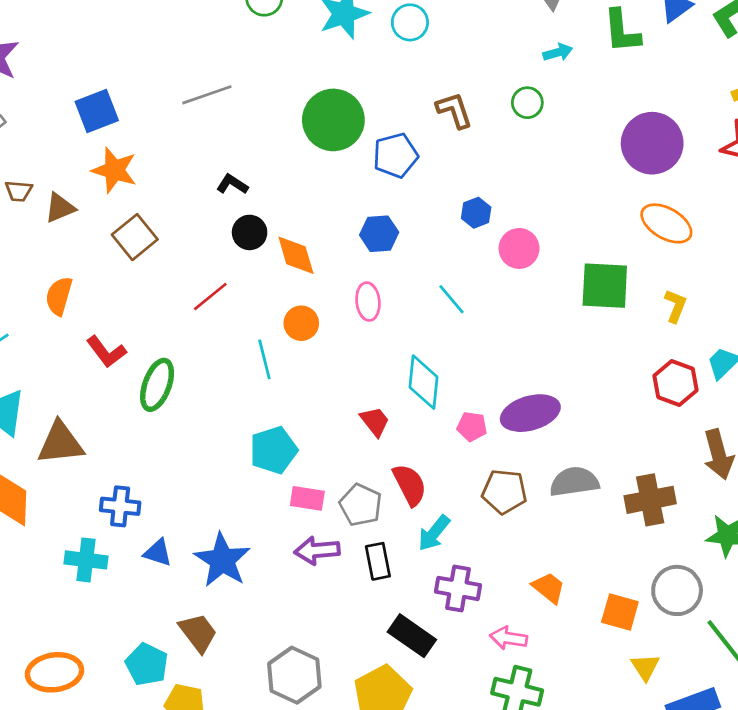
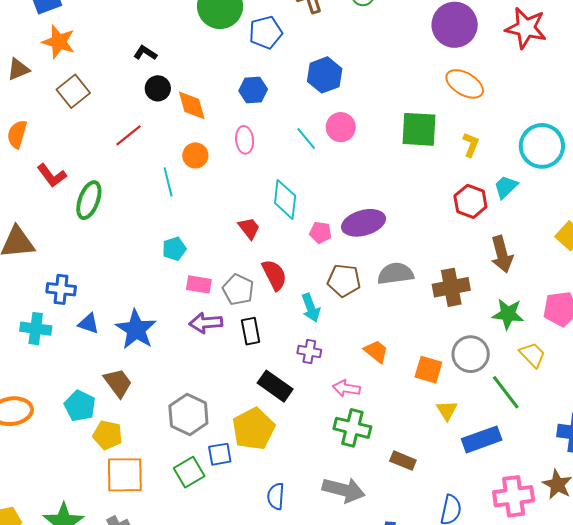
blue hexagon: (476, 213) -> (325, 75), size x1.6
pink circle: (519, 248) -> (341, 127), moved
cyan pentagon: (273, 450) -> (174, 249), size x0.7
cyan arrow: (434, 533) -> (311, 308), moved, turned -60
purple cross: (458, 588) -> (309, 351), size x0.7

